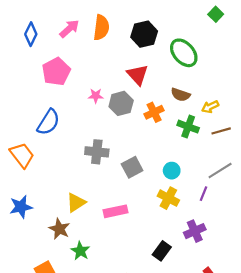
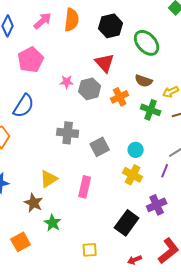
pink rectangle: (116, 211) -> (85, 187), turned -65
black rectangle: (162, 251) -> (127, 223), size x1.4

